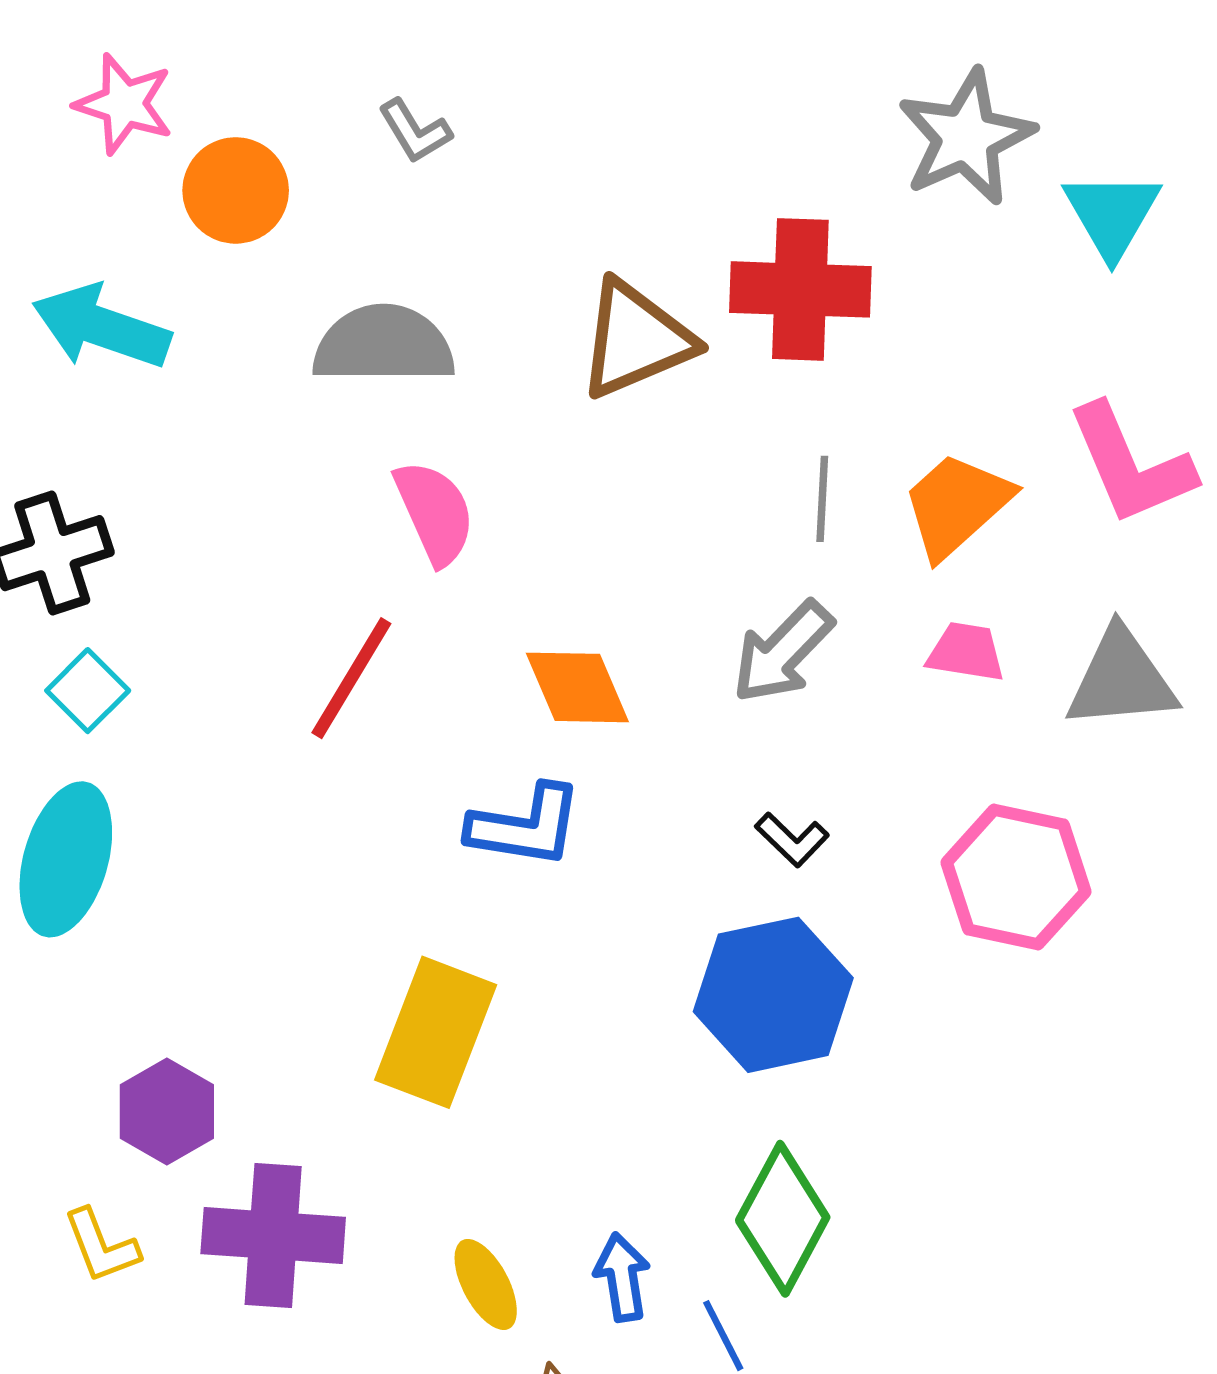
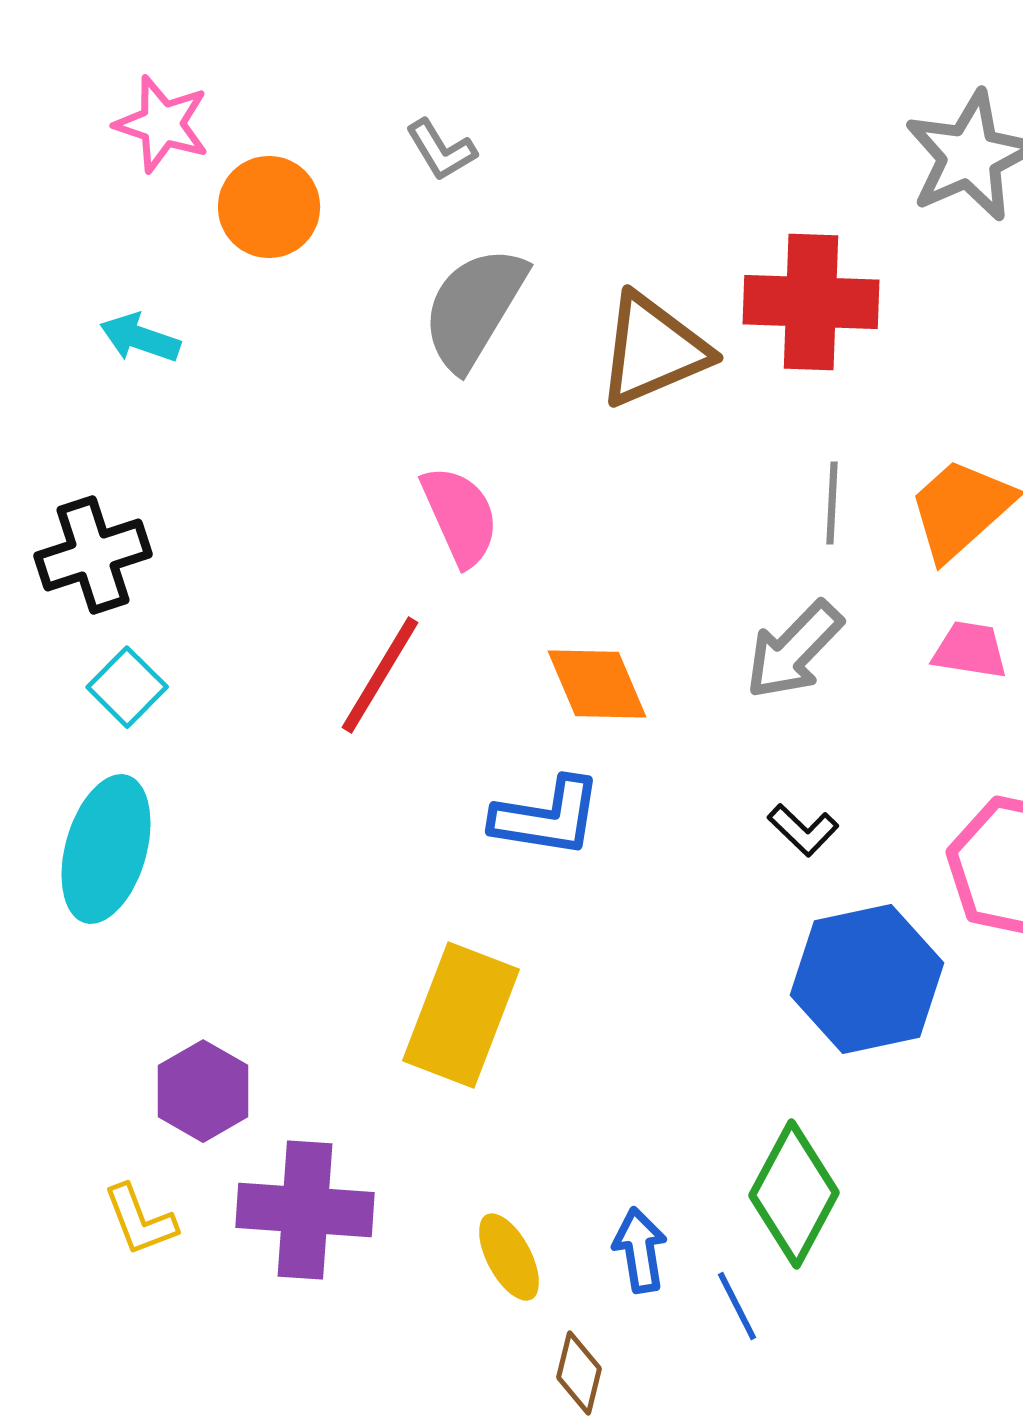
cyan arrow: (101, 327) -> (140, 338), size x0.6
gray semicircle: (384, 345) -> (474, 308), moved, turned -59
blue hexagon: (773, 995) -> (867, 979), moved

